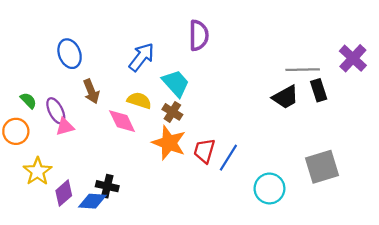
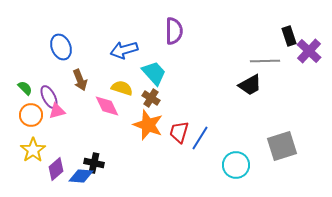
blue arrow: (142, 57) -> (124, 50), turned -144
black rectangle: (319, 90) -> (289, 36), moved
orange circle: (16, 131) -> (31, 115), moved

